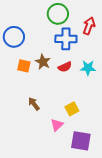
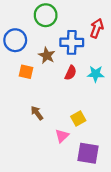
green circle: (58, 14) -> (46, 15), moved
brown star: (43, 62) -> (47, 55), moved
red semicircle: (65, 67) -> (71, 73), turned -40

